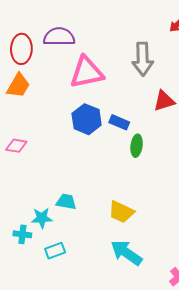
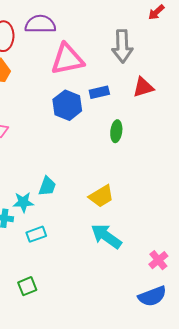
blue rectangle: (119, 122) -> (99, 92), moved, turned -36
cyan trapezoid: (66, 202) -> (47, 186), turned 100
yellow trapezoid: (121, 212) -> (101, 196), turned -56

